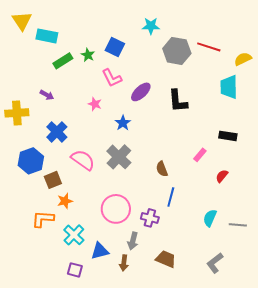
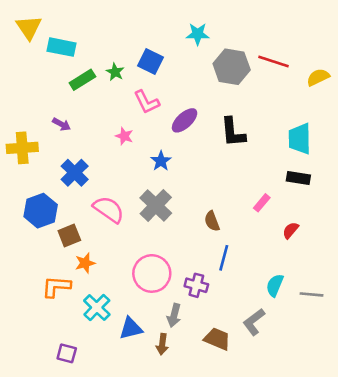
cyan trapezoid: (229, 87) -> (300, 139), moved
gray L-shape: (215, 263) -> (254, 322), moved
purple square: (75, 270) -> (67, 353), moved

